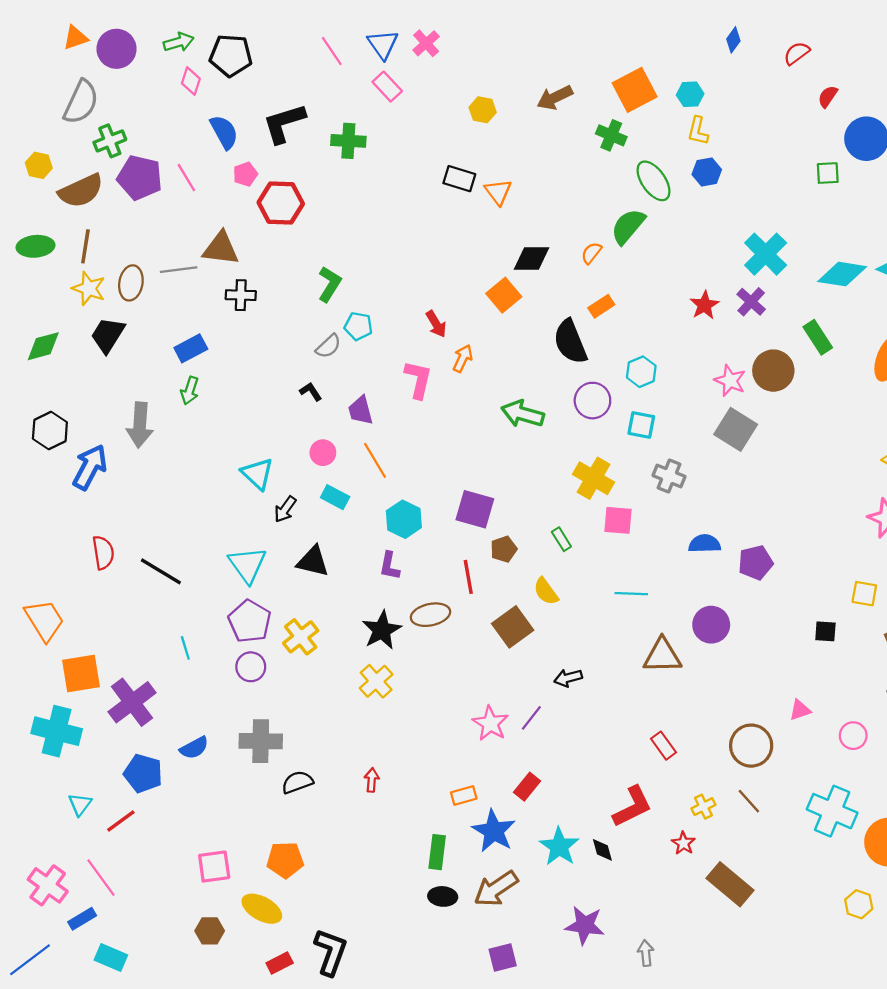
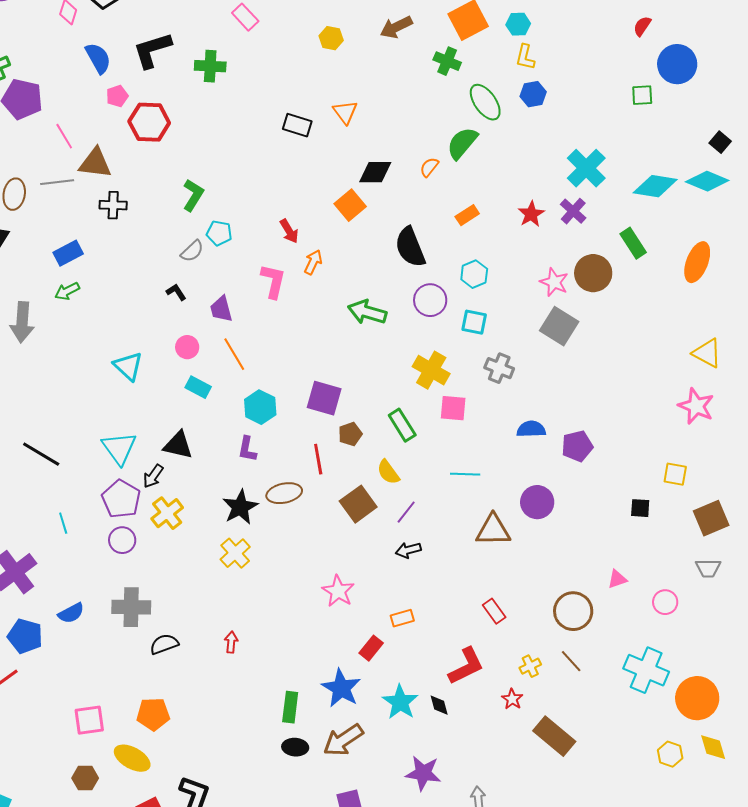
pink line: (186, 178) -> (64, 136), moved
black rectangle: (459, 179) -> (297, 125), moved
orange rectangle: (601, 306) -> (467, 215), moved
green arrow: (190, 391) -> (67, 291), turned 45
black arrow: (285, 509) -> (153, 476), moved
green rectangle: (561, 539) -> (402, 425), size x1.5
purple line: (531, 718) -> (406, 512), moved
orange rectangle: (464, 796) -> (402, 618), moved

